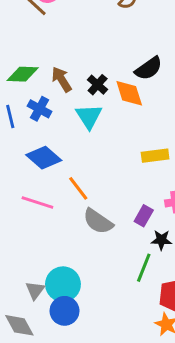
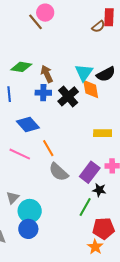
black cross: (98, 85) -> (68, 96), moved, size x1.5
blue cross: (39, 109) -> (43, 93), moved, turned -35
cyan triangle: (89, 116) -> (84, 73), moved
purple rectangle: (144, 216) -> (90, 172), size x1.5
gray triangle: (35, 290) -> (13, 198), moved

